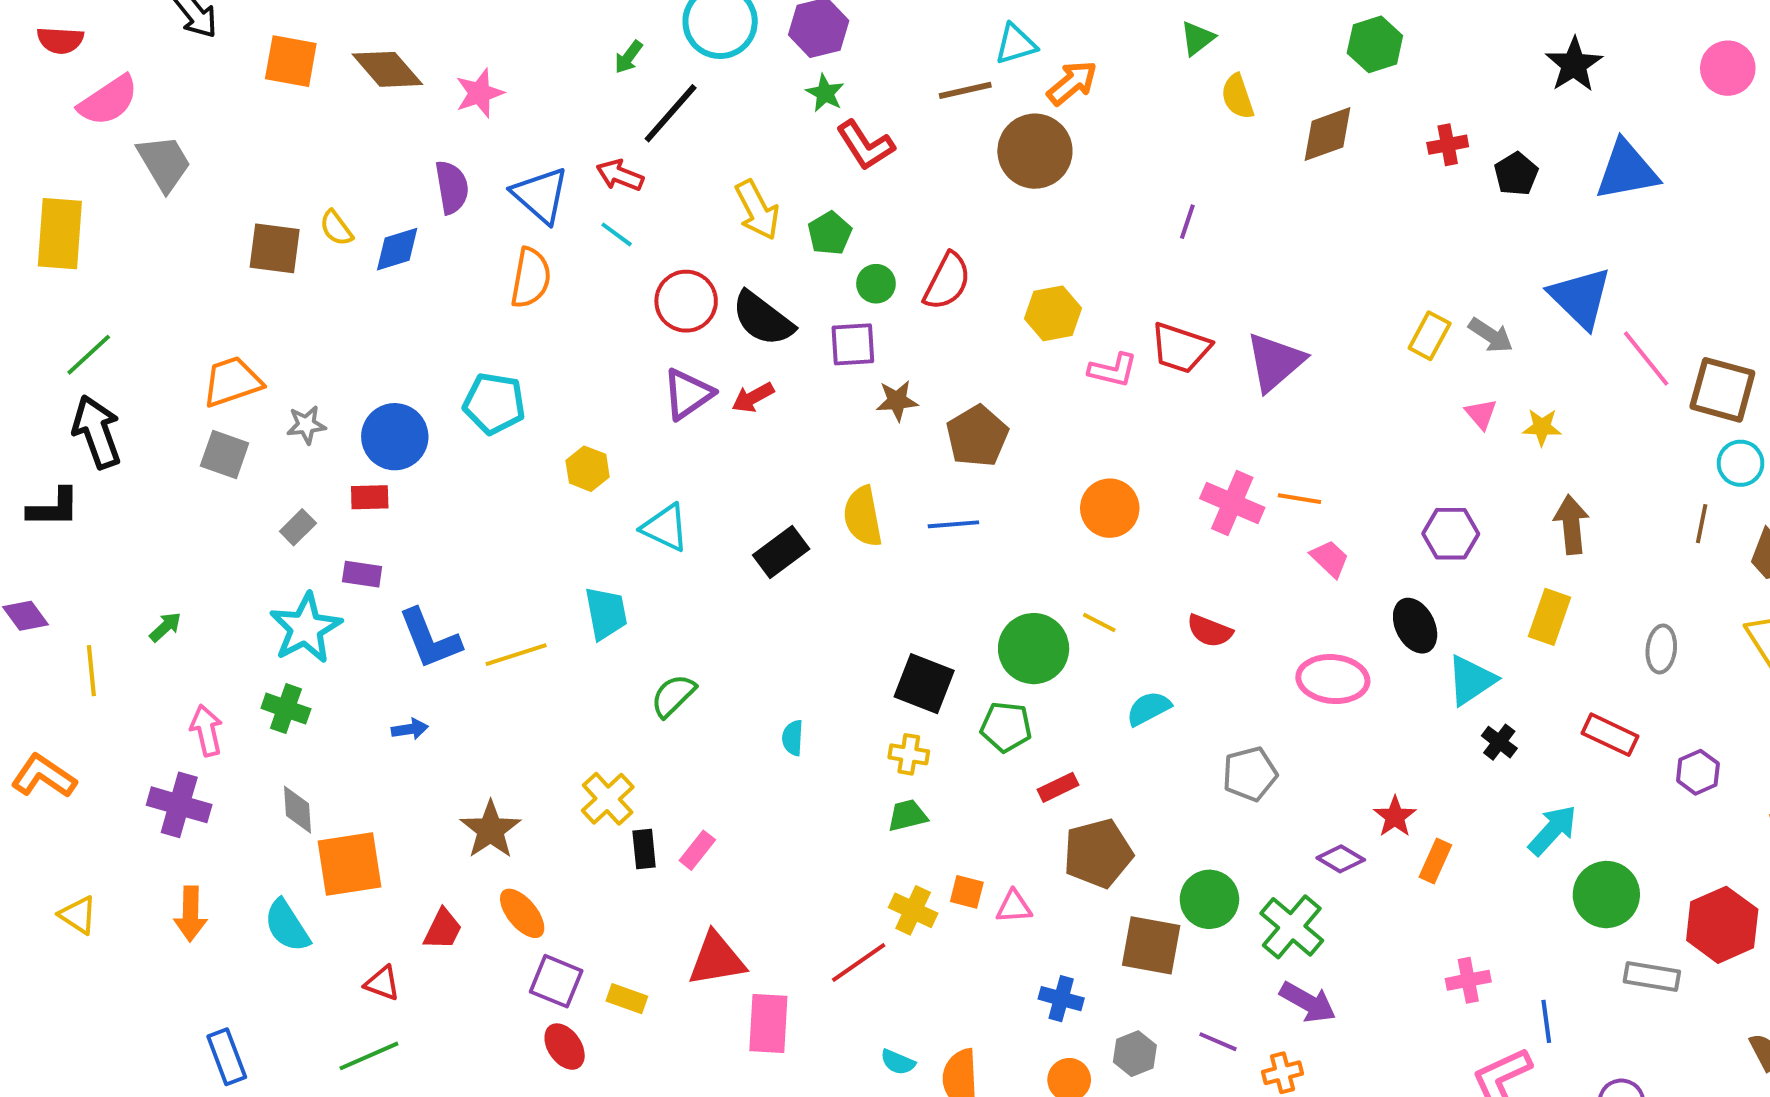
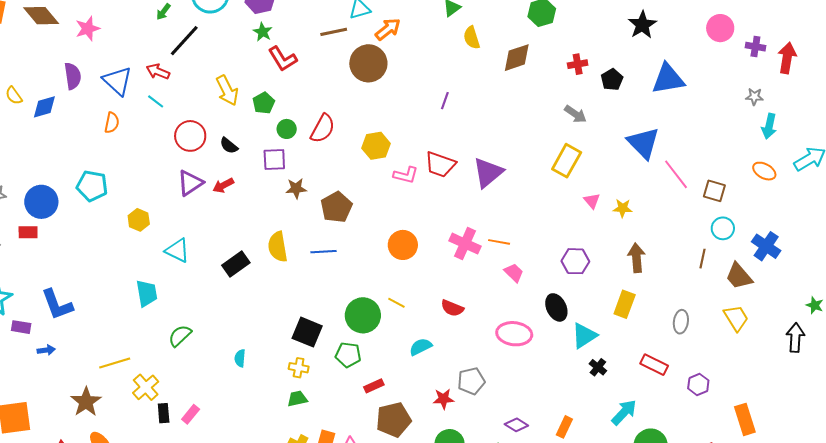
orange semicircle: (531, 278) -> (112, 123), size x0.7
black semicircle: (763, 319) -> (229, 146), size x0.6
gray arrow: (1491, 335) -> (575, 114), moved
yellow rectangle: (1430, 336) -> (567, 161), size x1.4
brown square: (1722, 390) -> (714, 191), size x0.7
purple rectangle: (362, 574) -> (21, 327), moved
yellow line: (516, 655) -> (115, 363), moved
red star: (1395, 817) -> (443, 399), moved, turned 30

